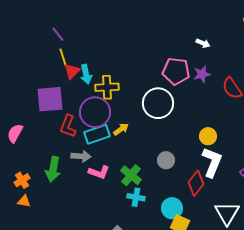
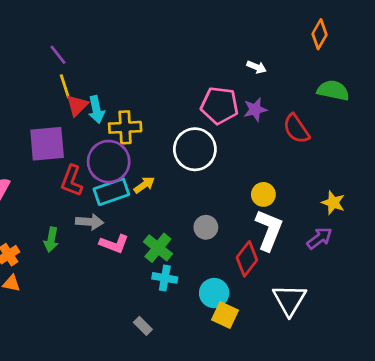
green arrow: (53, 169) -> (51, 240), size x0.7

